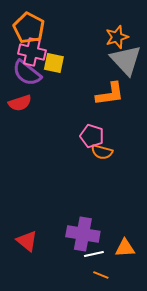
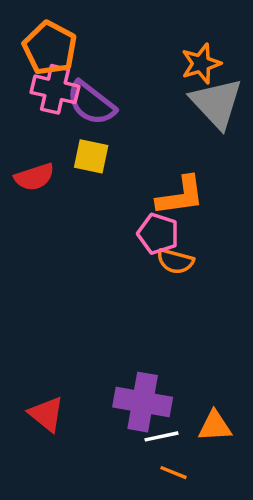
yellow square: (54, 63) -> (91, 156), moved
purple semicircle: (27, 73) -> (91, 103), moved
orange L-shape: (110, 94) -> (180, 196), moved

